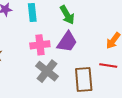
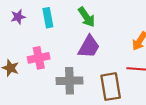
pink cross: (40, 45) -> (39, 58), moved
gray cross: (47, 71) -> (70, 81), turned -35

